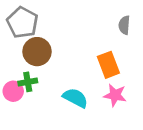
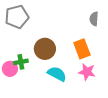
gray pentagon: (22, 22) -> (17, 17), turned 30
brown circle: (37, 52) -> (45, 49), moved

